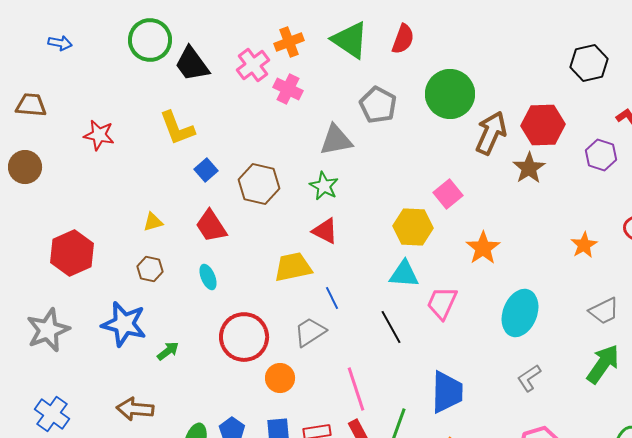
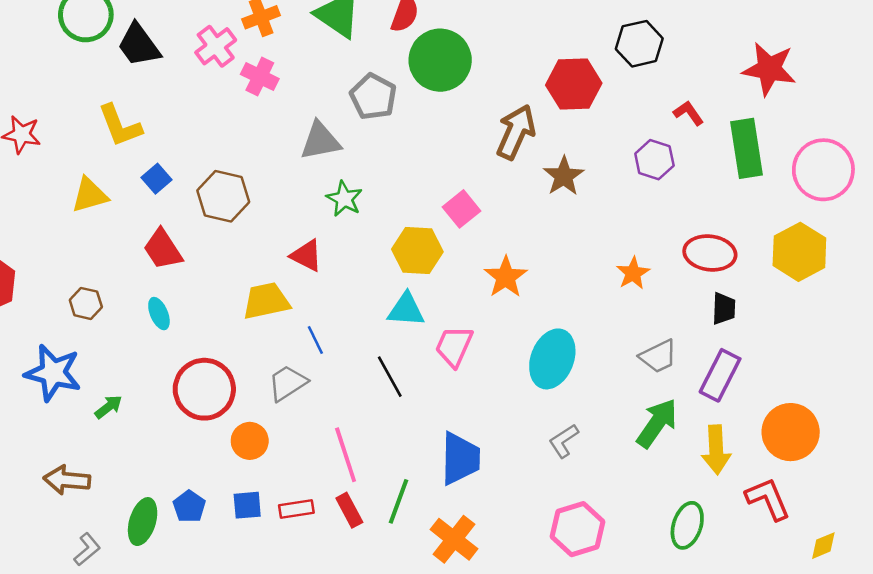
green circle: (450, 94) -> (440, 60), moved
red hexagon: (543, 125) -> (574, 84), moved
green star: (324, 186) -> (344, 199), moved
yellow triangle: (153, 222) -> (90, 195), moved, size x1.5

